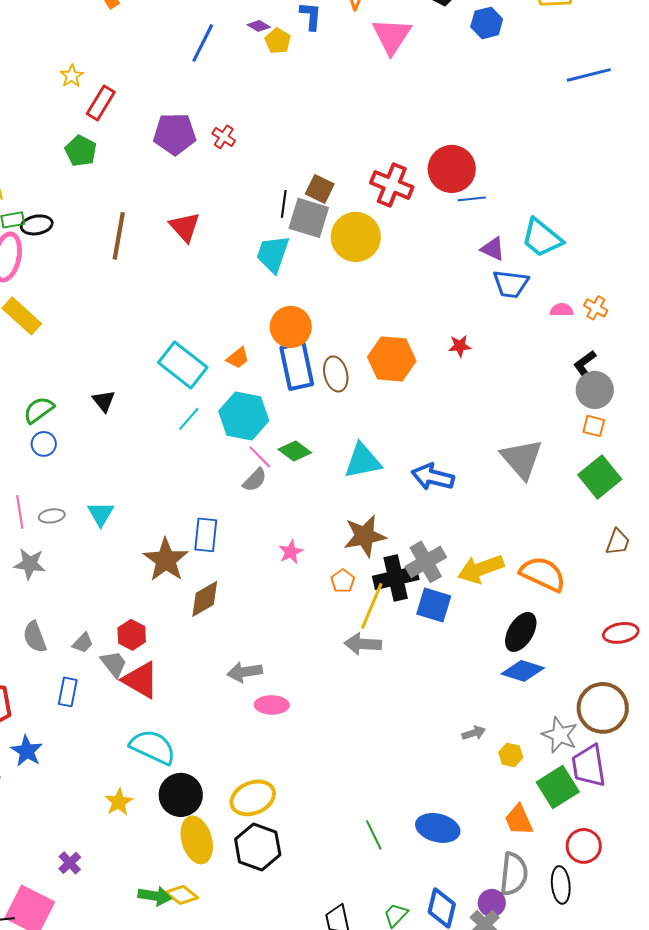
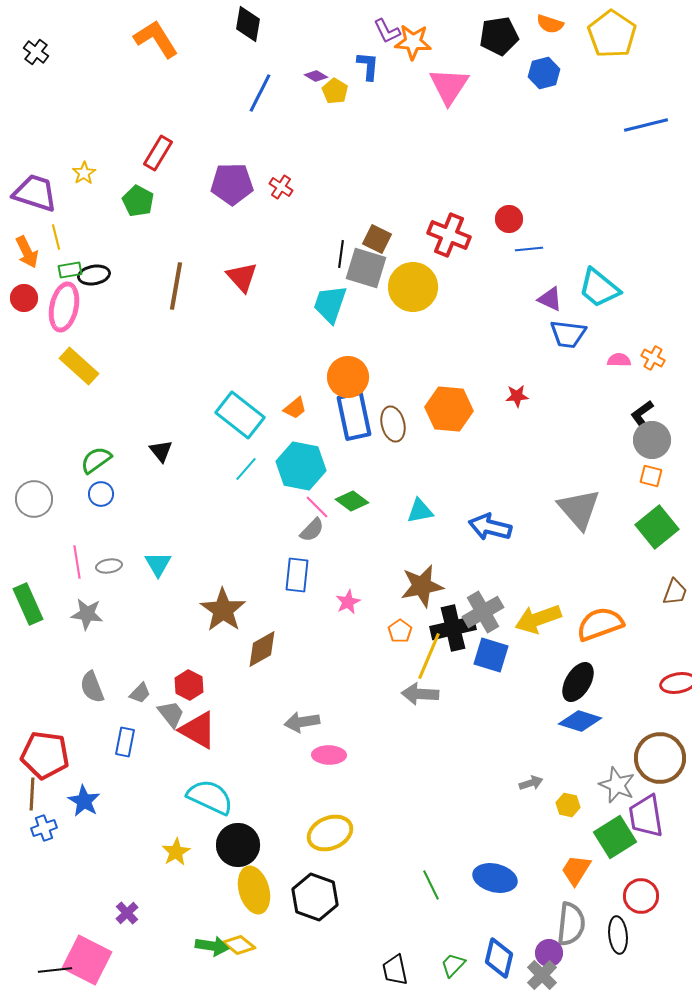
yellow star: (72, 76) -> (84, 173), moved
red circle: (452, 169) -> (509, 219), size x0.6
cyan triangle: (363, 461) -> (420, 511), size x0.7
blue rectangle: (206, 535) -> (297, 575), moved
orange semicircle: (543, 574) -> (600, 624), turned -45
yellow ellipse: (253, 798) -> (330, 833), moved
orange trapezoid: (519, 820) -> (576, 870), turned 56

